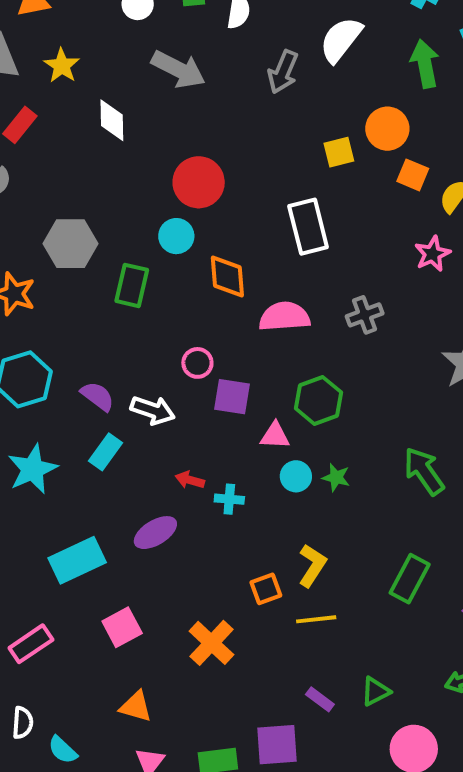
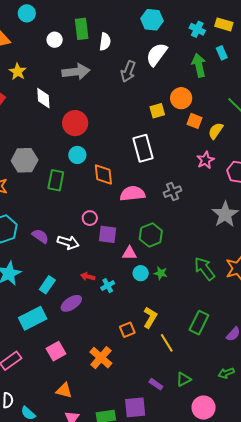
gray arrow: (178, 69) -> (76, 72), turned -32
red circle: (199, 182) -> (75, 123), moved
cyan rectangle: (105, 452) -> (47, 285), moved
cyan cross: (229, 499) -> (108, 286), turned -32
yellow line: (316, 619) -> (167, 343), moved, turned 66

